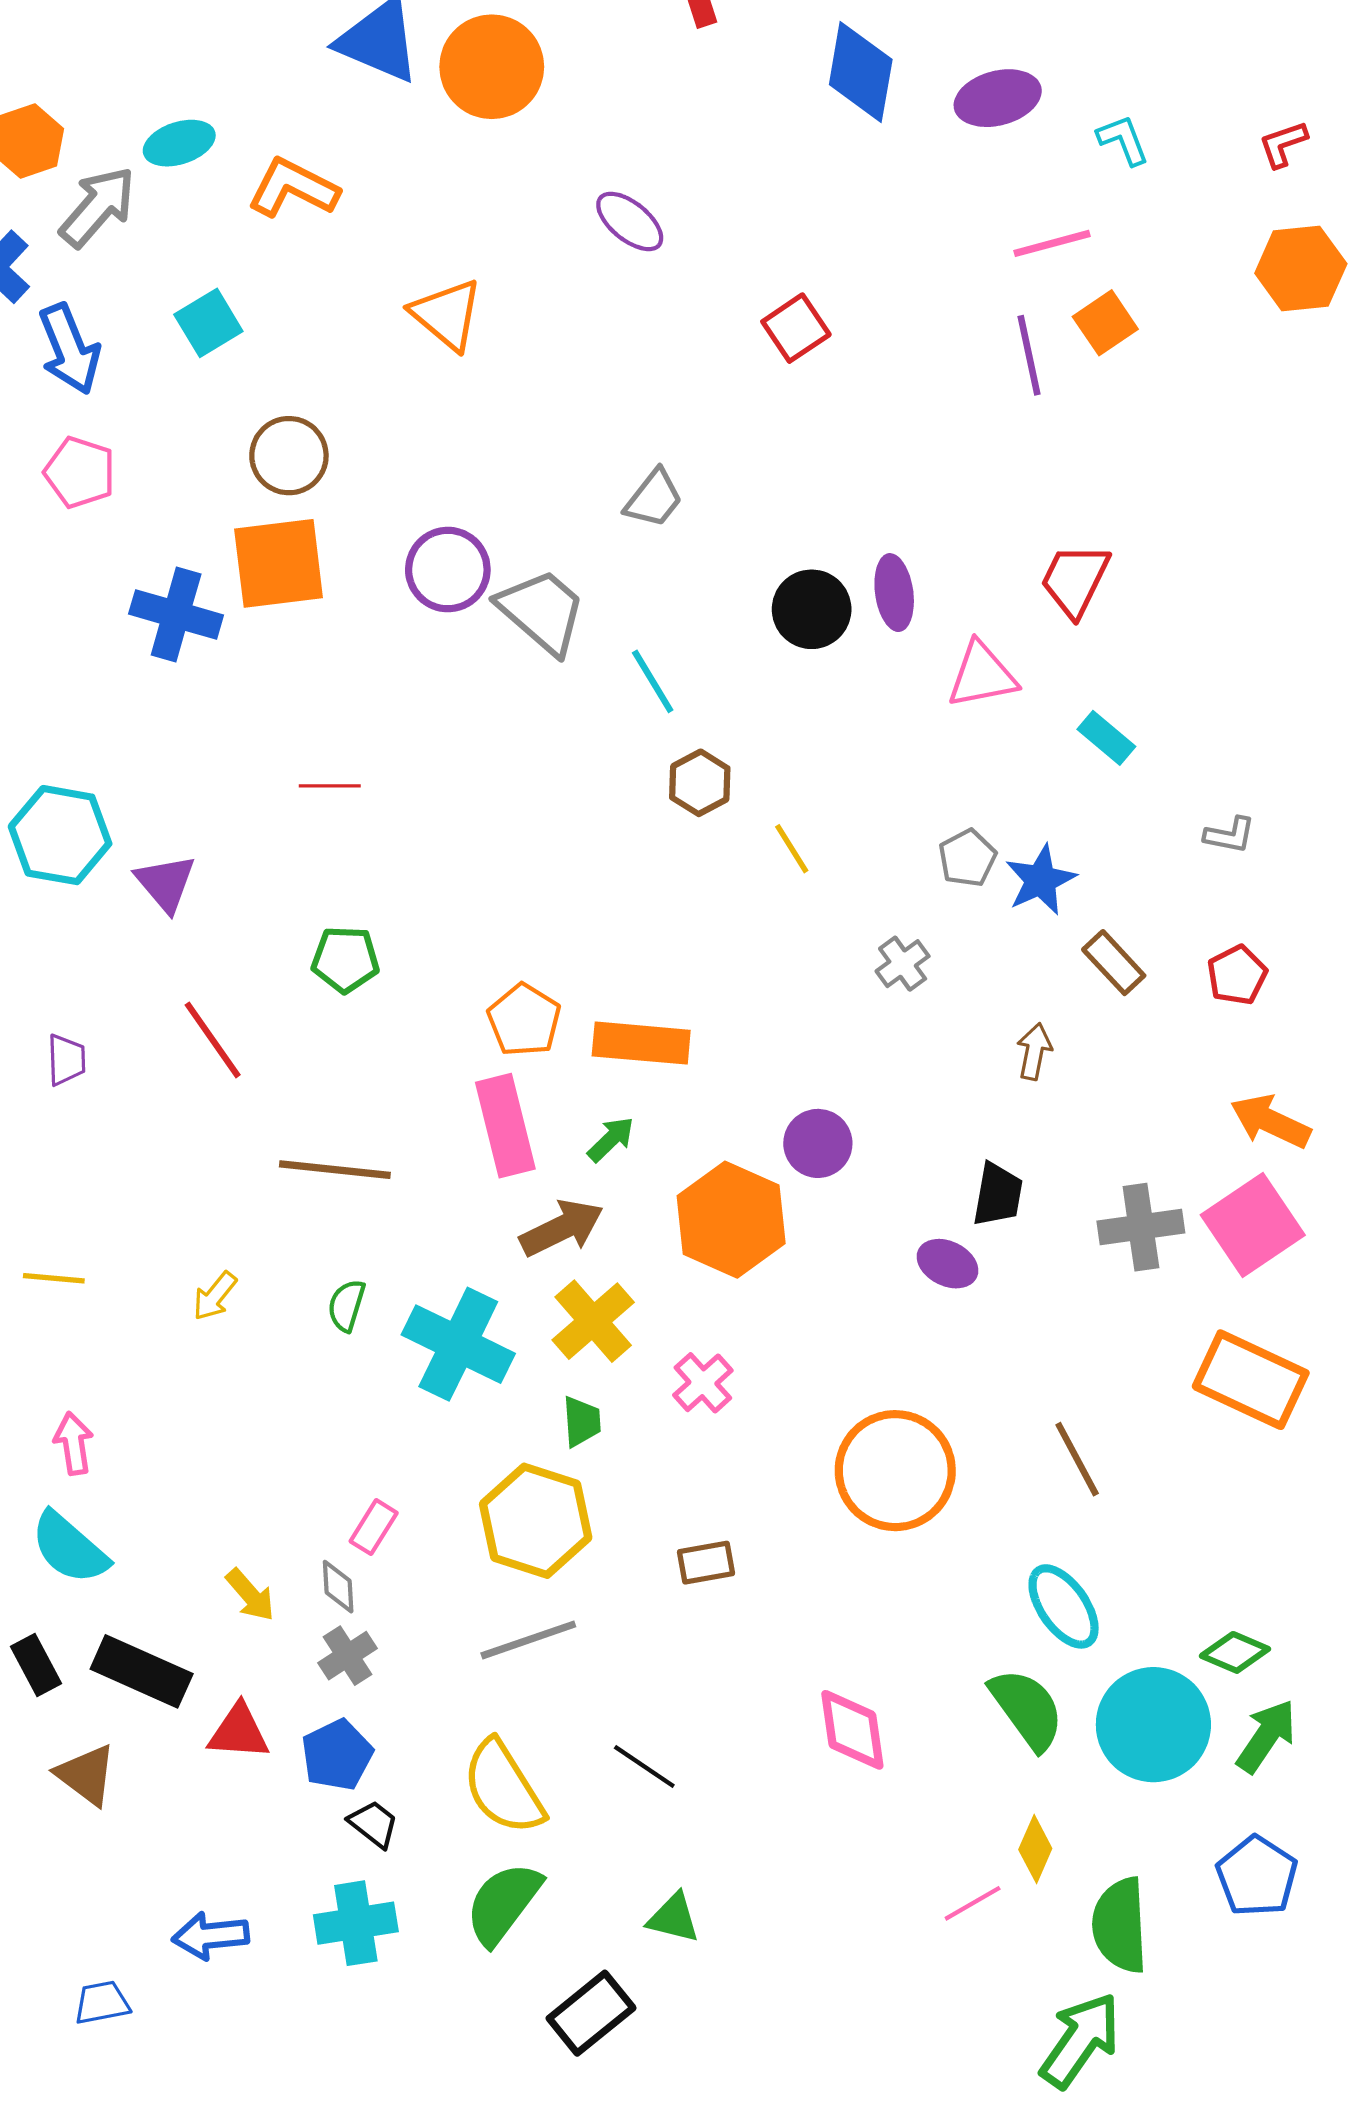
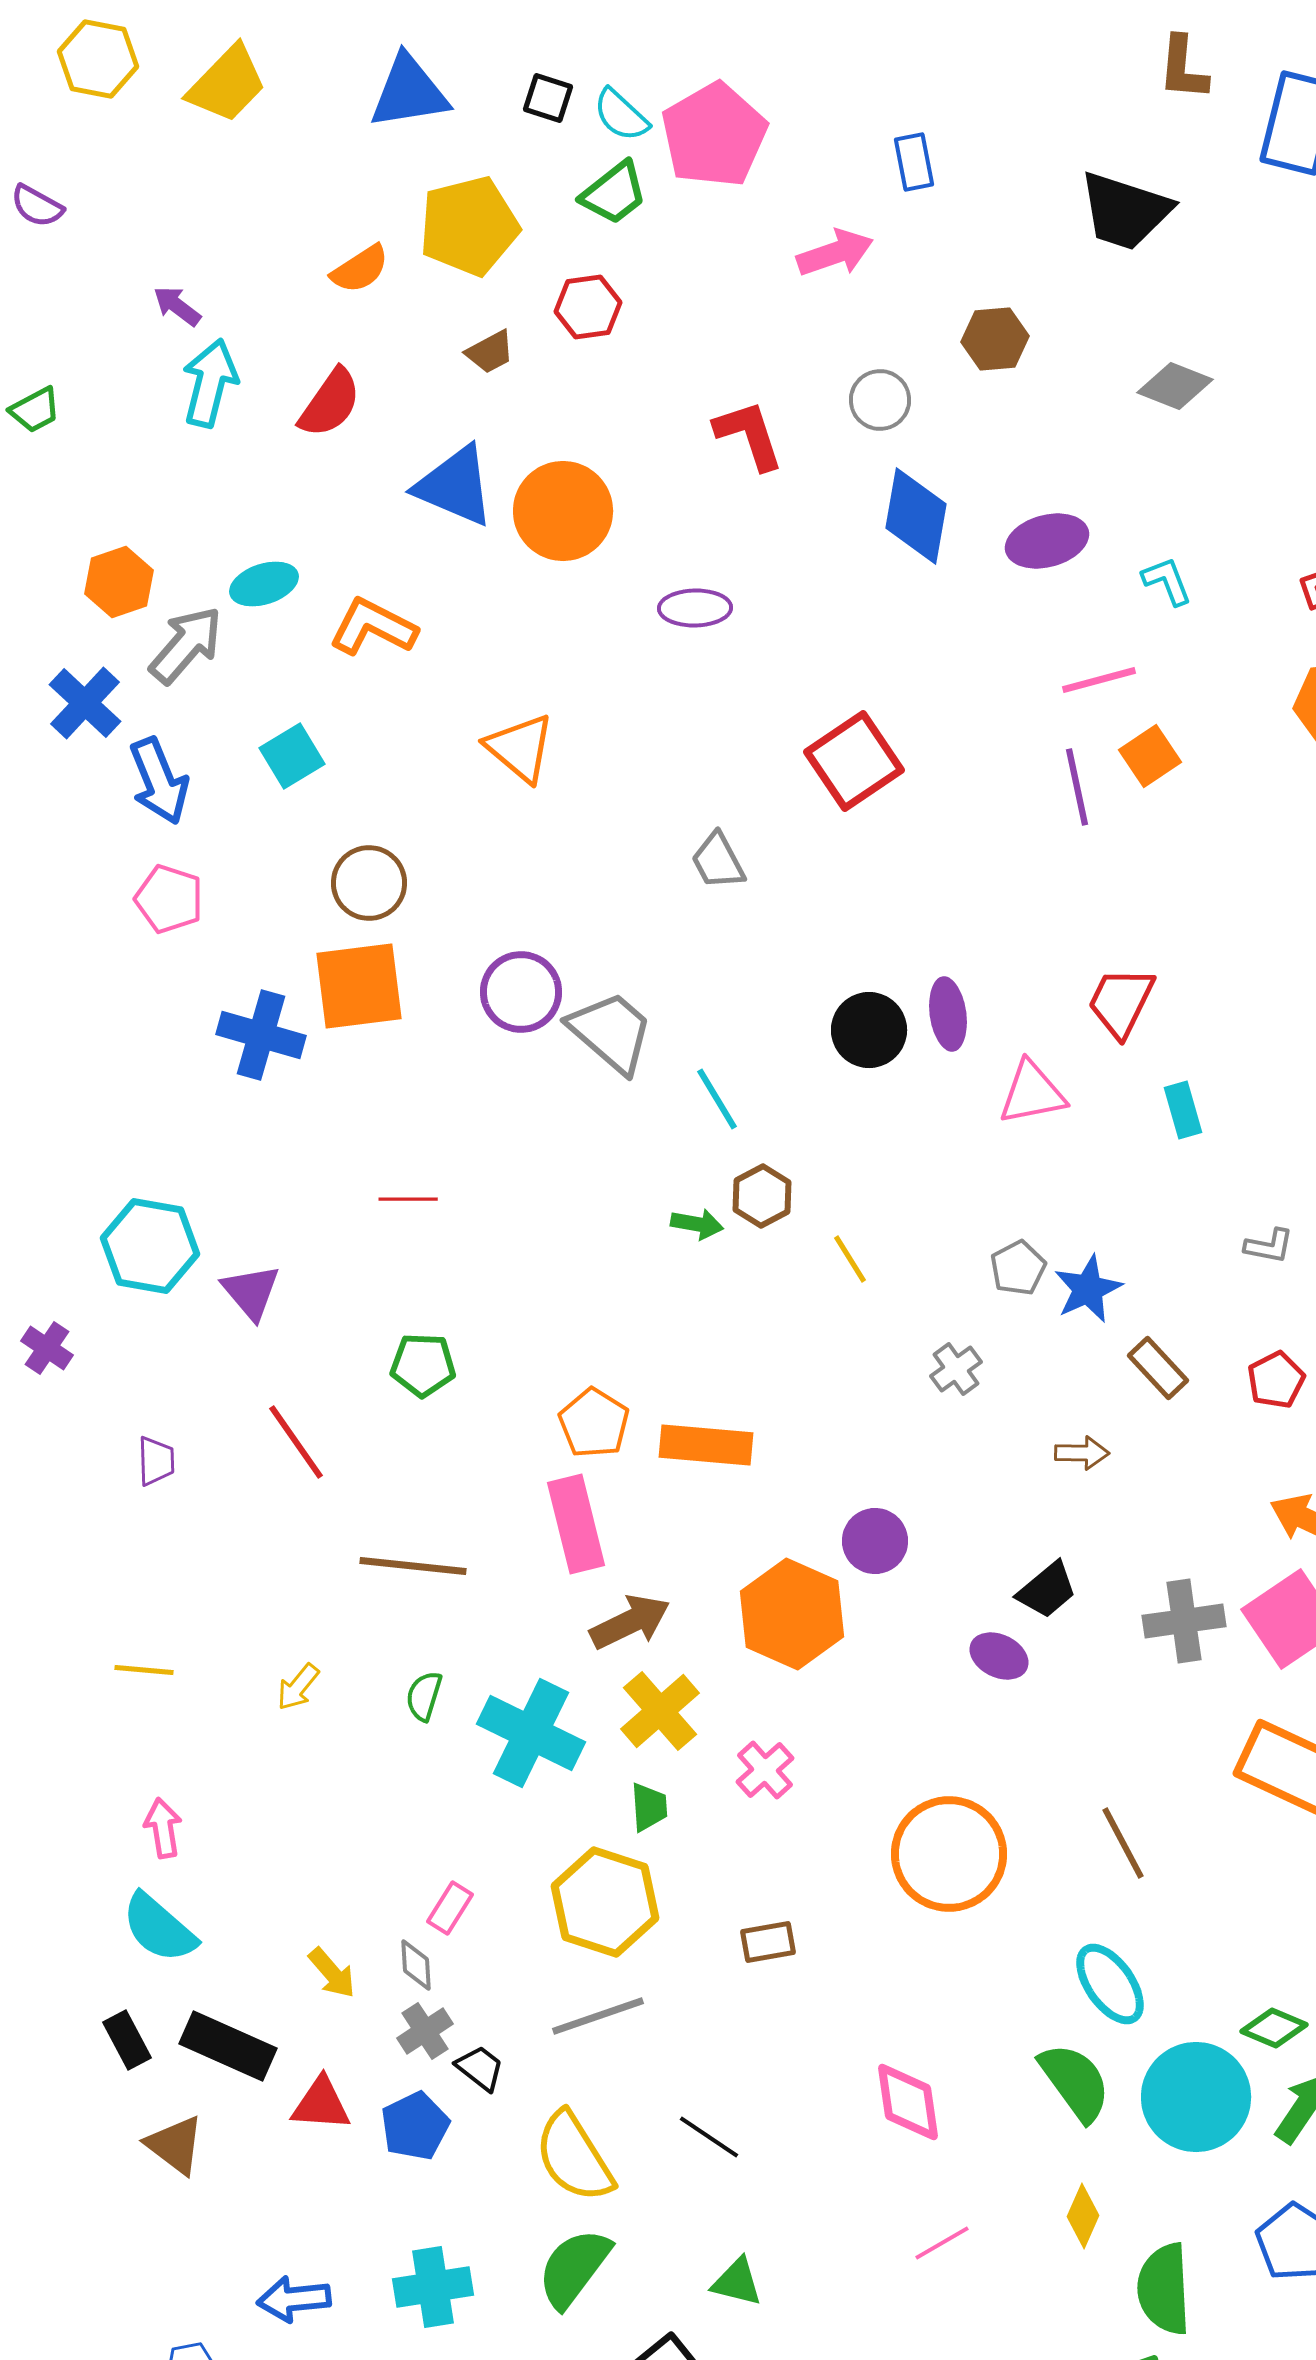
purple ellipse: (630, 221) -> (695, 608), moved, turned -40
red square: (796, 328) -> (854, 761), size x1.5
gray trapezoid: (654, 498) -> (718, 861), moved, turned 114
cyan rectangle: (1106, 738) -> (1183, 1110), moved, turned 34
brown arrow: (1034, 1051) -> (1082, 1453), turned 80
green arrow: (611, 1139) -> (697, 1224), moved, turned 54
black trapezoid: (998, 1195) -> (1047, 1590), turned 40
black trapezoid: (374, 1824) -> (480, 2068), moved
pink line: (973, 1903) -> (942, 2243), moved

